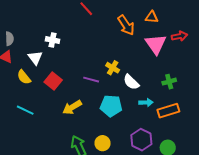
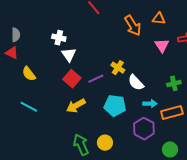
pink triangle: (156, 44) -> (162, 46), size x0.7
white triangle: (35, 58) -> (69, 55), moved
purple line: (91, 80) -> (96, 79), turned -42
red square: (53, 81) -> (72, 79), moved
purple hexagon: (141, 140) -> (144, 129), moved

